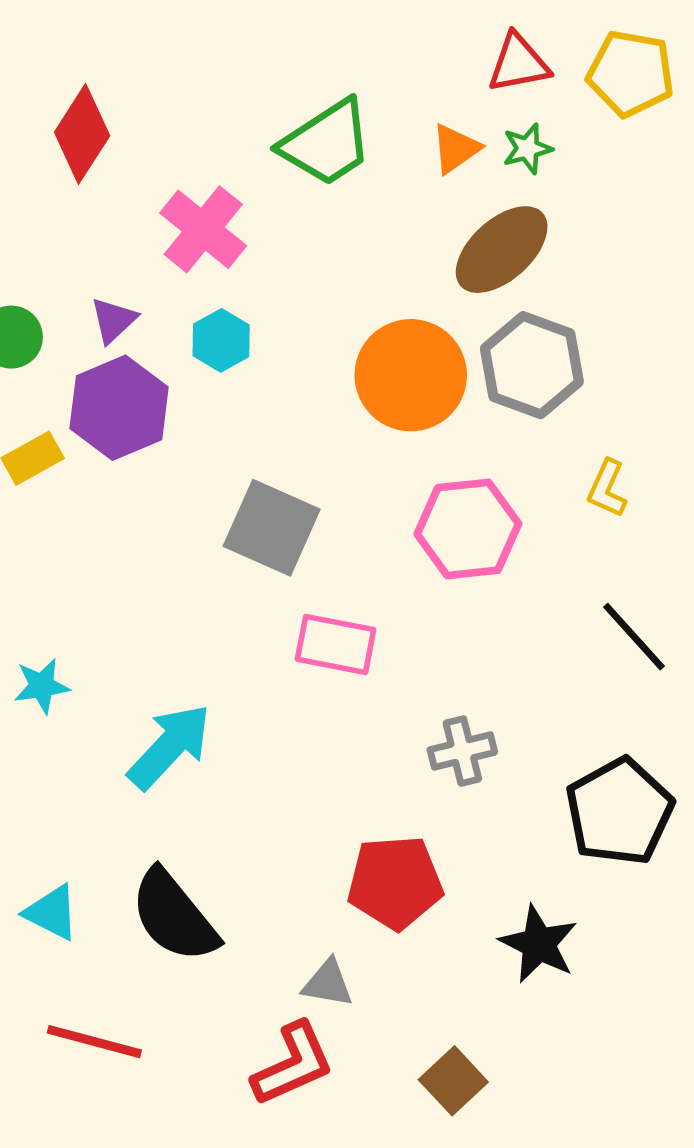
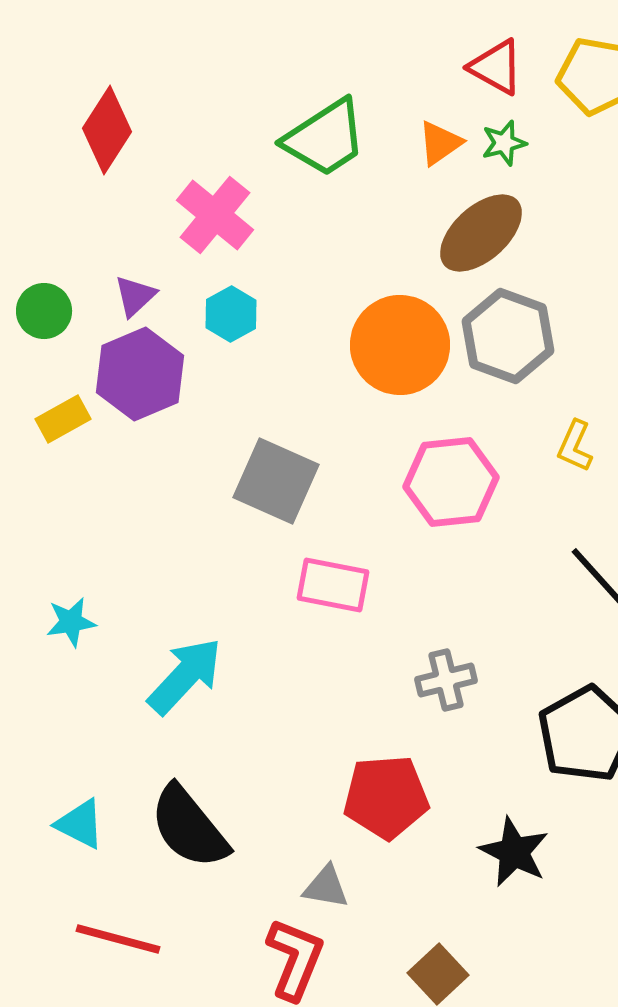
red triangle: (518, 63) -> (496, 67), turned 40
red L-shape: (293, 1064) -> (295, 959), turned -44

